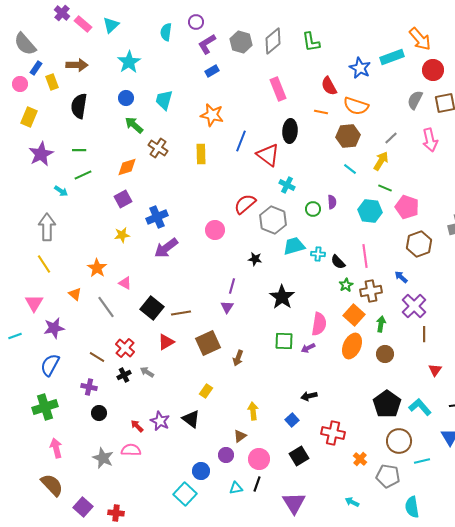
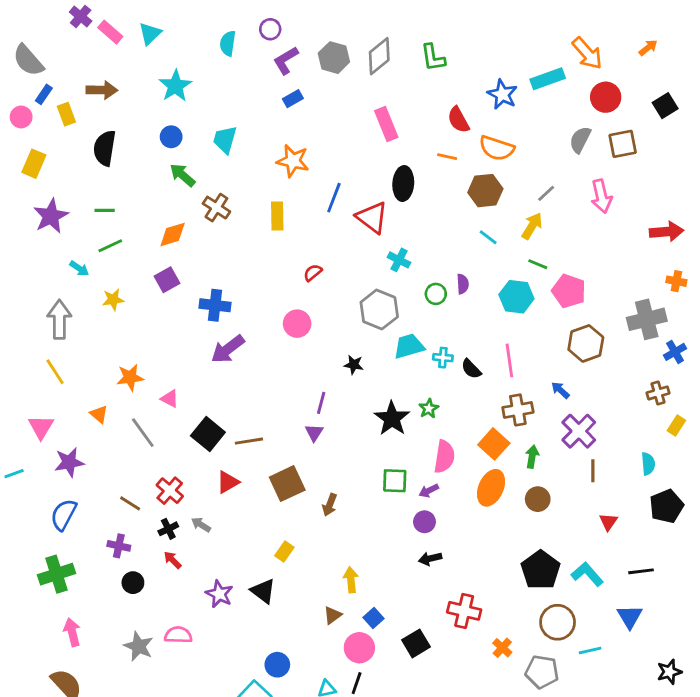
red semicircle: (245, 204) -> (313, 273), moved, size x0.6
blue cross: (157, 217) -> (215, 305), turned 30
yellow star: (122, 235) -> (113, 300), moved
orange star: (97, 268) -> (130, 377), turned 30
green star: (346, 285) -> (429, 409), moved
blue square: (292, 420) -> (374, 618), moved
red arrow: (137, 426) -> (173, 560), moved
purple circle: (226, 455) -> (424, 522), moved

